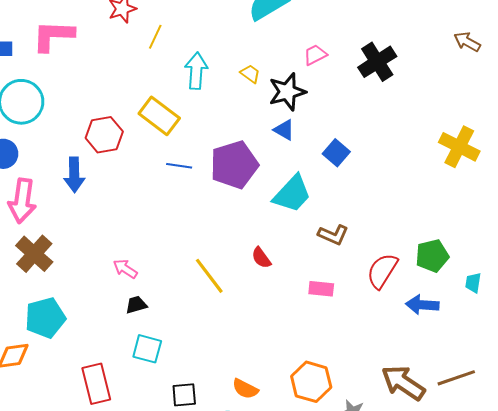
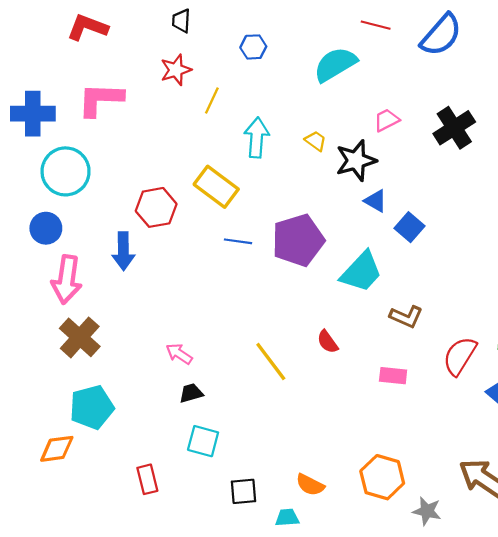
blue triangle: (284, 130) -> (376, 201), moved
red rectangle: (96, 384) -> (147, 479), size x0.7

